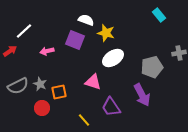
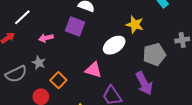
yellow star: (106, 33) -> (135, 24), moved
gray star: (40, 84) -> (39, 63), moved
orange square: (59, 92) -> (58, 80), turned -35

